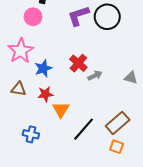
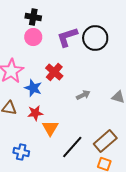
pink circle: (33, 17) -> (33, 37), moved
red cross: (78, 63) -> (54, 72), moved
blue star: (43, 68) -> (33, 88), turned -30

